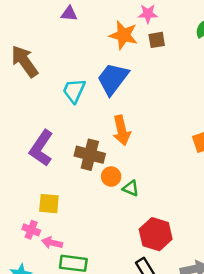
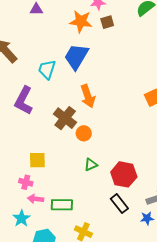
purple L-shape: (41, 148) -> (24, 101), moved
brown cross: (90, 155) -> (65, 118), turned 30
green triangle: (131, 188) -> (91, 165), moved, turned -40
pink arrow: (52, 243) -> (36, 199), moved

